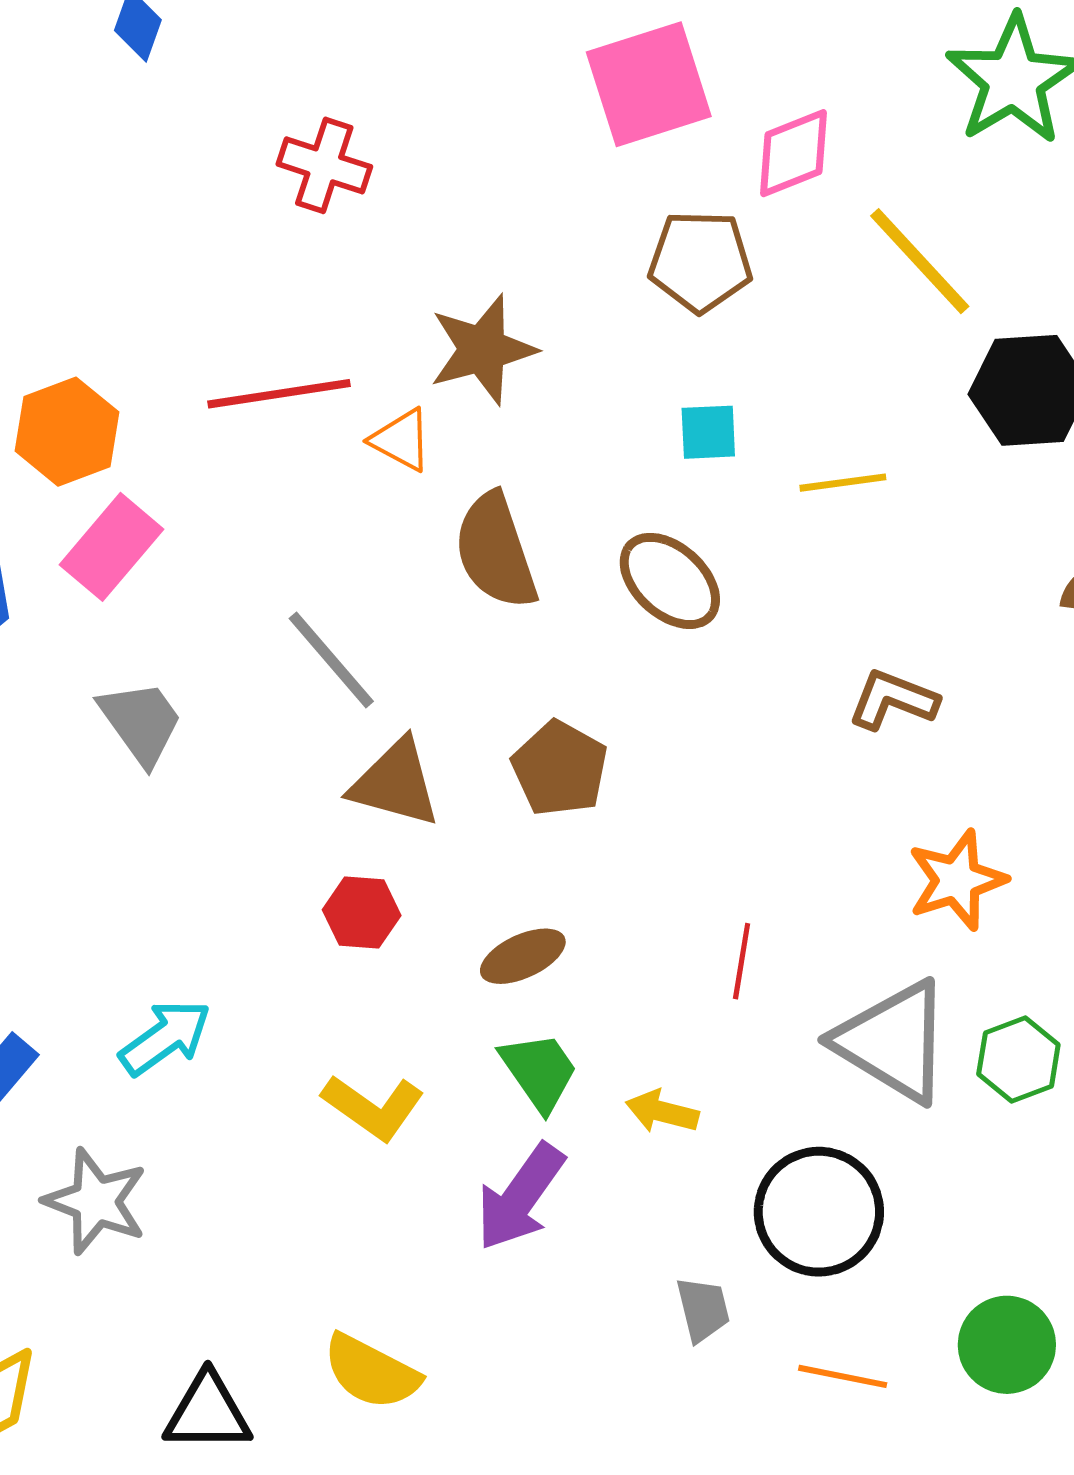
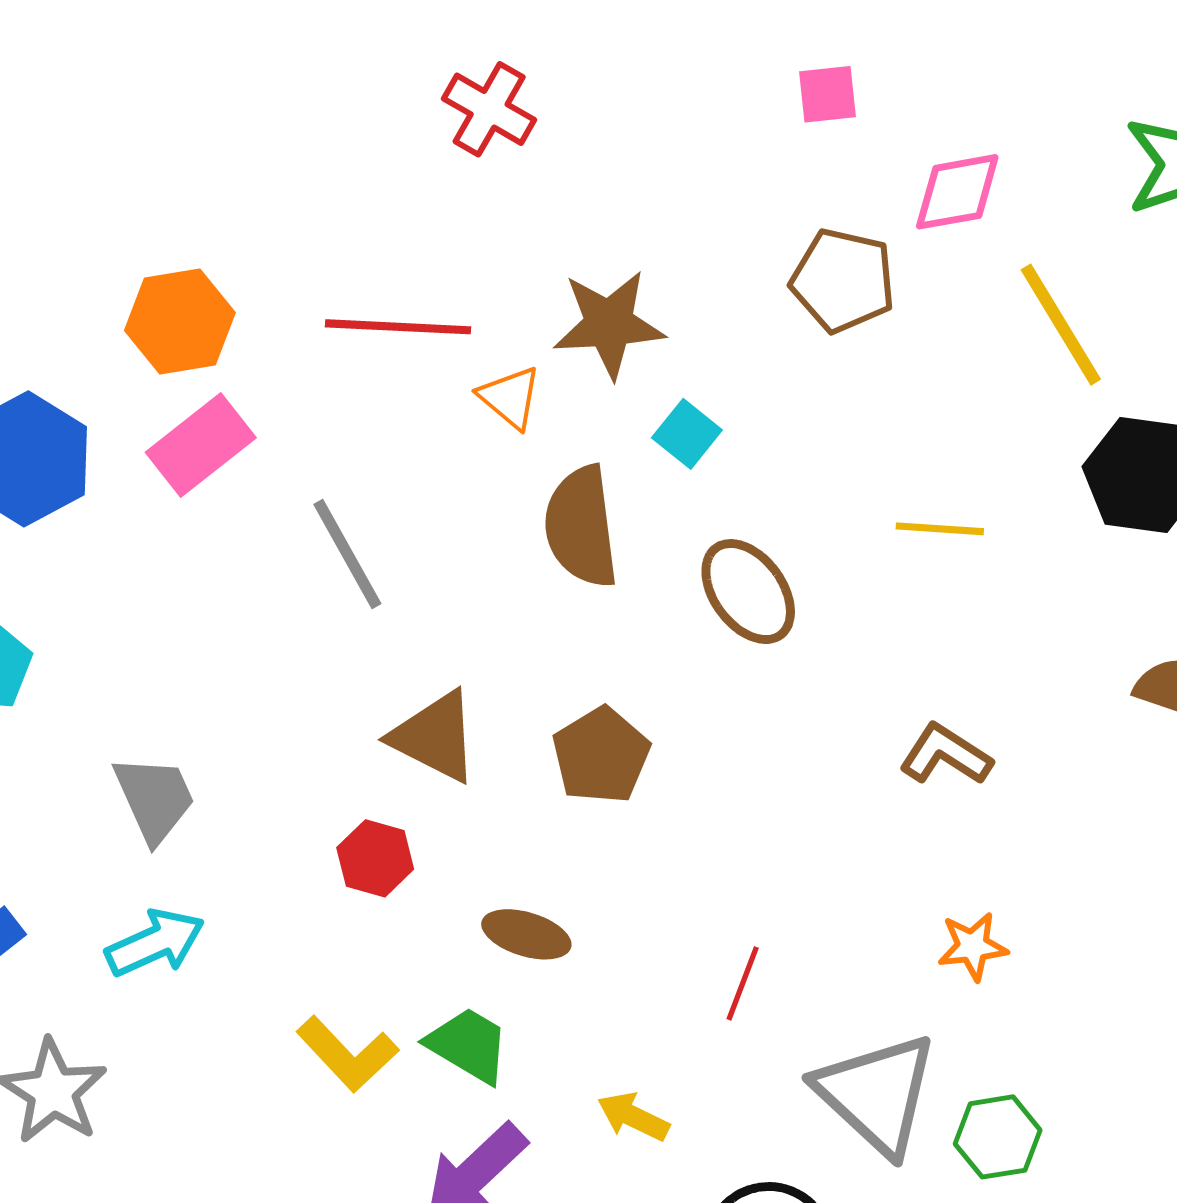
pink square: (649, 84) -> (828, 94), size x0.5
cyan square: (708, 432) -> (687, 434), moved, turned 30
gray line: (331, 660) -> (347, 554), moved
gray trapezoid: (141, 722) -> (154, 799), moved
orange star: (957, 880) -> (973, 946), size x0.7
brown ellipse: (523, 956) -> (526, 934), turned 30
green trapezoid: (539, 1071) -> (468, 1045), moved, turned -36

